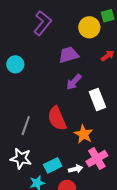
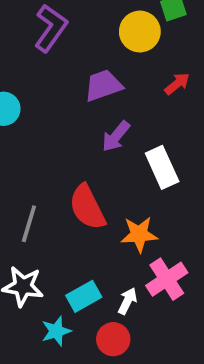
orange star: (84, 134) -> (139, 234), turned -30
white arrow: (76, 169) -> (127, 301), turned -48

